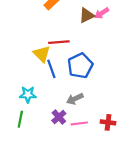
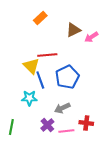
pink arrow: (102, 13) -> (91, 37), moved
cyan star: (28, 95) -> (29, 98), moved
red cross: (108, 122) -> (86, 123), moved

